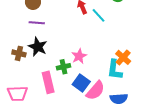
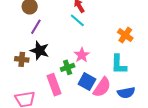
cyan line: (99, 15) -> (77, 20), moved
purple line: (37, 23) -> (36, 27), turned -56
orange cross: (123, 57) -> (125, 35), moved

